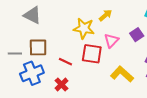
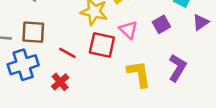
pink triangle: (111, 41) -> (128, 30), turned -35
yellow L-shape: (122, 74) -> (139, 74), turned 35

